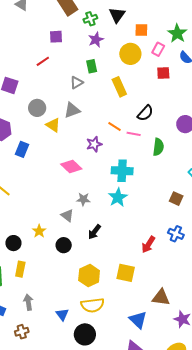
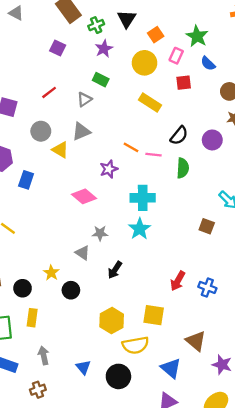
orange square: (141, 30) -> (156, 35), turned -32
purple square: (56, 37) -> (58, 48), turned 32
red line: (43, 61) -> (49, 92), moved
green rectangle: (92, 66) -> (101, 80), turned -48
yellow rectangle: (119, 87) -> (150, 102), moved, turned -30
black semicircle: (145, 113) -> (179, 136), moved
blue cross: (176, 234) -> (207, 287), moved
black circle: (64, 245) -> (71, 290), moved
brown triangle: (161, 297) -> (196, 341), turned 36
yellow semicircle: (93, 305) -> (135, 345), moved
black circle: (85, 334) -> (118, 376), moved

